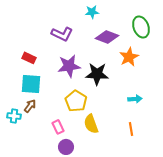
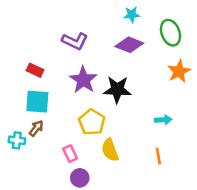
cyan star: (92, 12) -> (132, 15), moved
orange star: (129, 57) -> (179, 71), moved
purple star: (69, 66) -> (83, 80), turned -30

